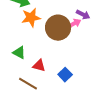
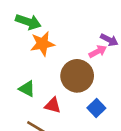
brown circle: (58, 28) -> (77, 76), moved
blue square: (65, 75) -> (96, 108), moved

